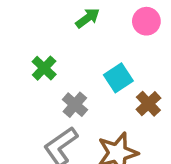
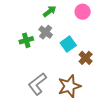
green cross: (44, 68) -> (26, 40), turned 32
gray cross: (75, 105) -> (46, 32), moved

